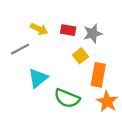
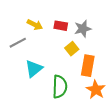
green semicircle: (67, 98) -> (60, 87), turned -110

